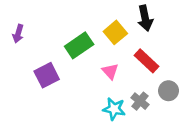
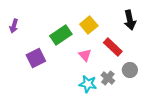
black arrow: (145, 18) -> (130, 20), moved

